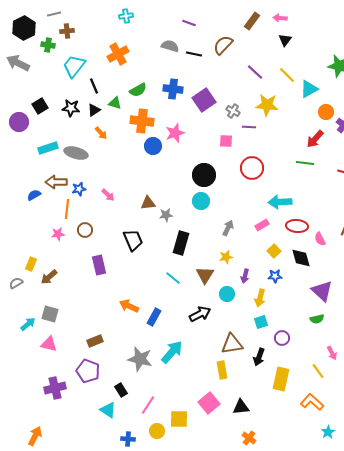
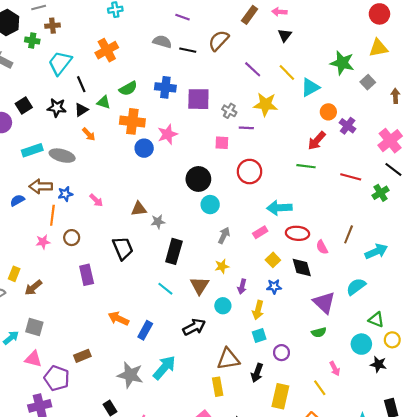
purple square: (204, 100) -> (198, 99), turned 35
cyan circle: (201, 201) -> (210, 205), moved
purple pentagon: (88, 371) -> (57, 378), moved

